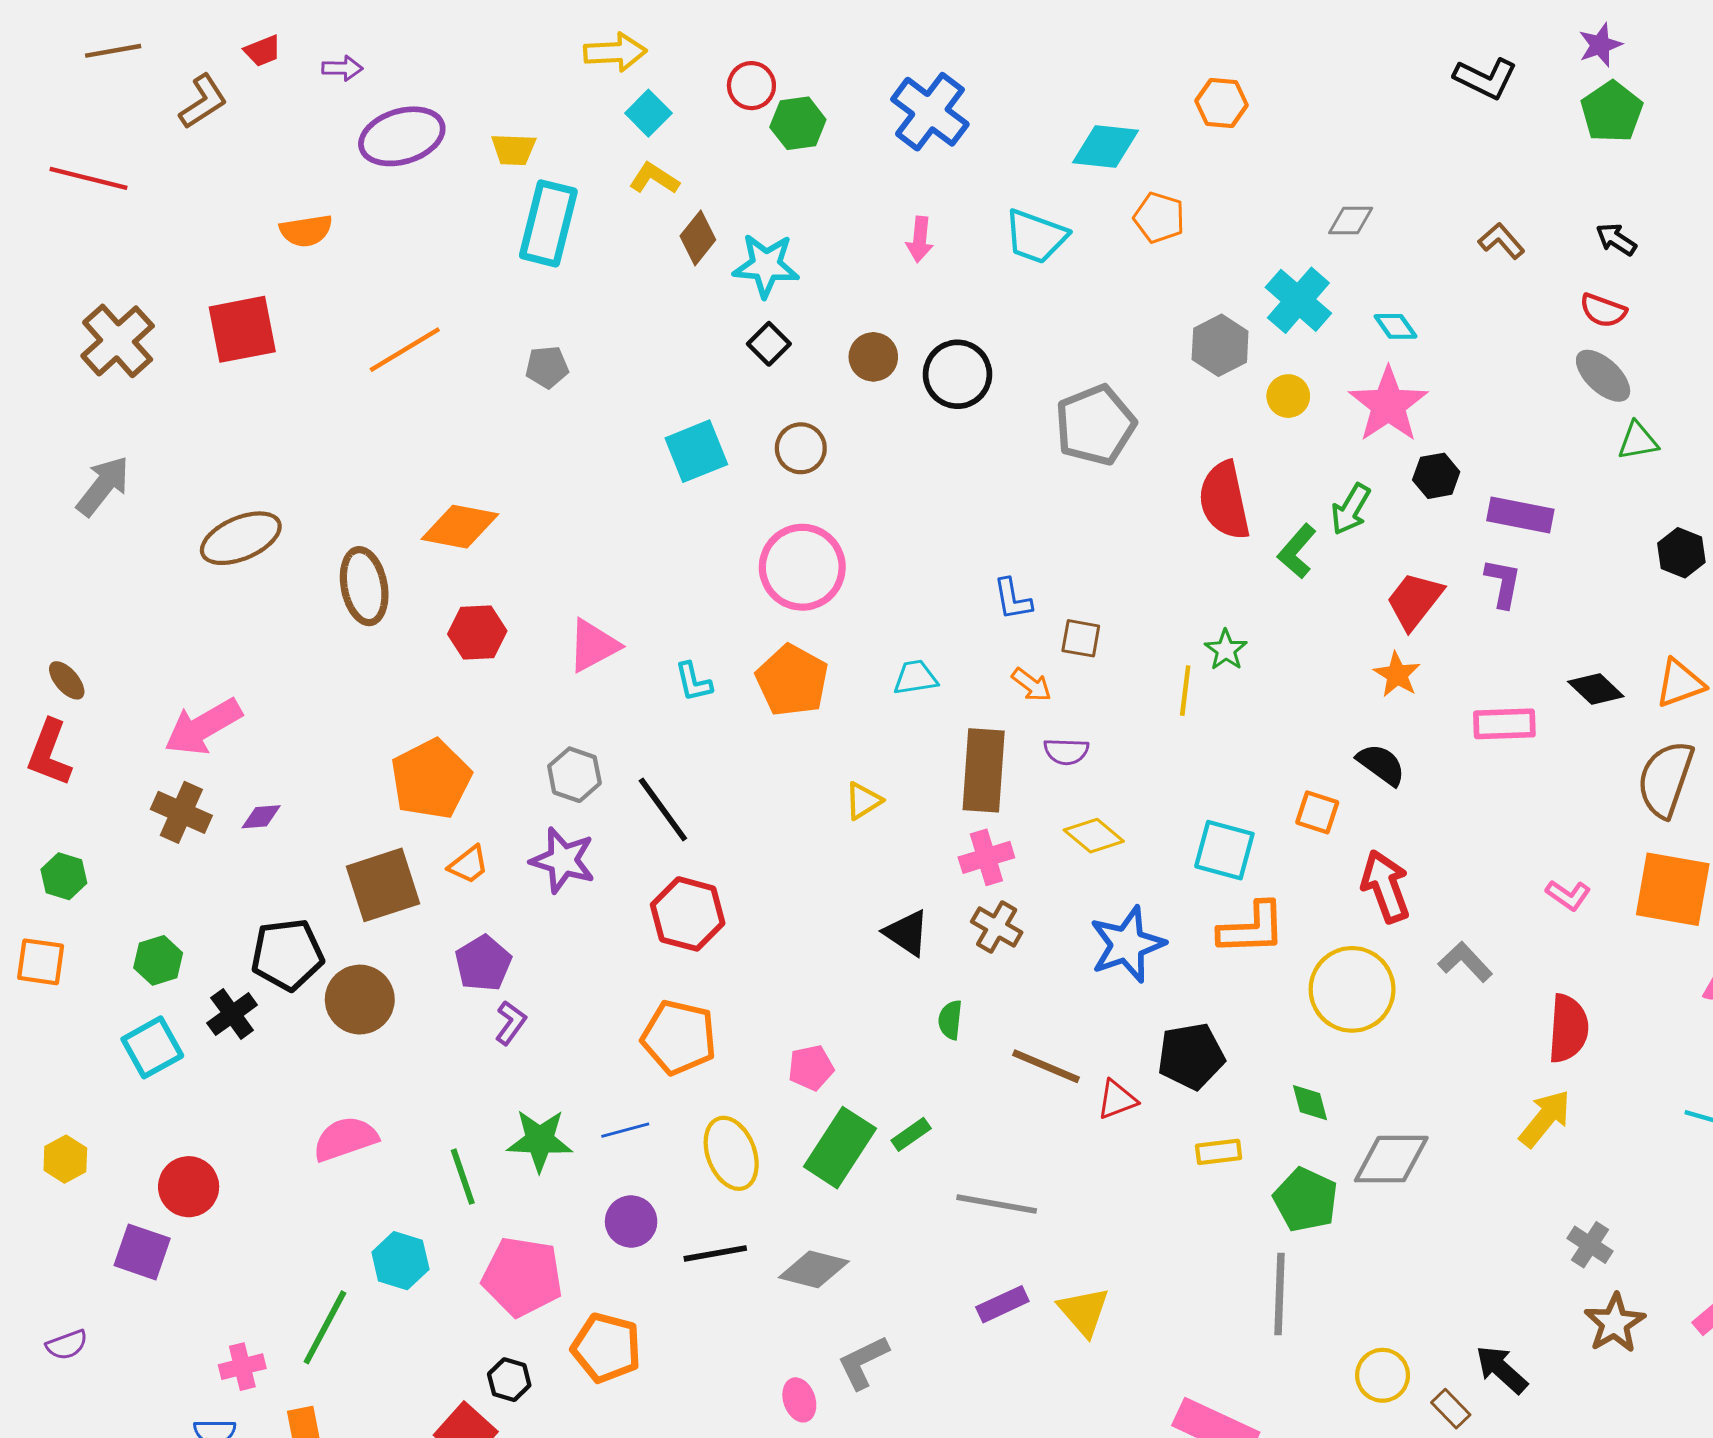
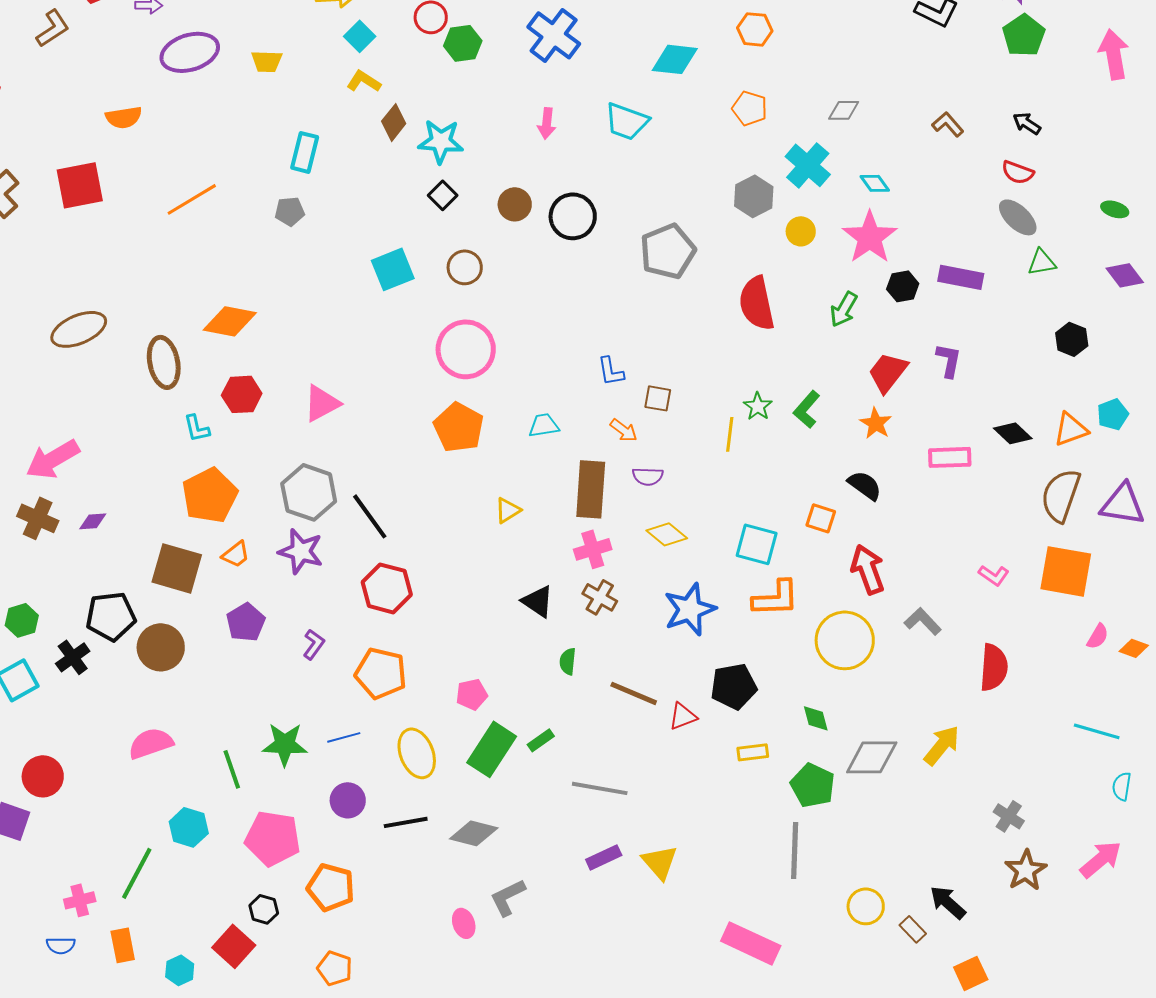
orange pentagon: (1159, 218) -> (750, 108), moved
cyan rectangle: (548, 223) -> (305, 152), moved, size x0.7
purple rectangle: (1520, 515) -> (961, 277), moved
green L-shape: (1297, 551) -> (807, 409), moved
cyan L-shape: (693, 682) -> (197, 428), moved
gray hexagon: (574, 775) -> (309, 492), size x1.5
brown square: (383, 885) -> (177, 568), turned 34
purple L-shape: (511, 1023) -> (314, 644), moved
yellow arrow: (1545, 1118) -> (942, 745), moved

